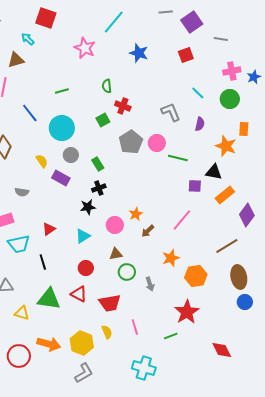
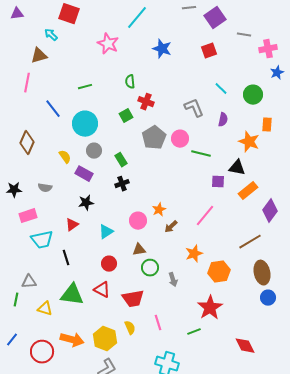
pink cross: (232, 71) -> (268, 49), moved
black star: (88, 207) -> (86, 203), moved

